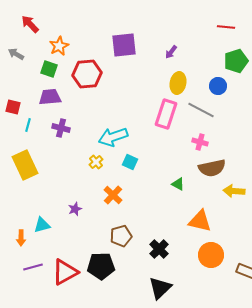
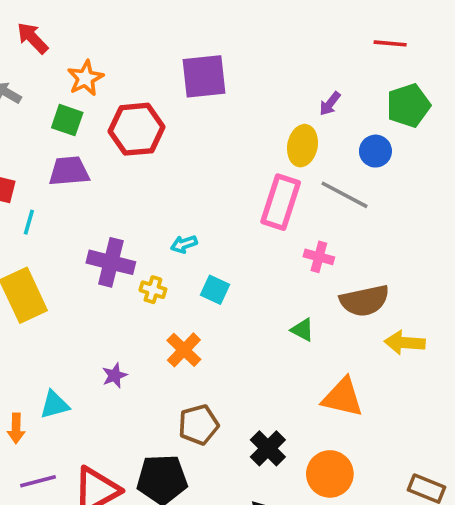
purple arrow: (171, 52) -> (330, 104), moved
purple cross: (61, 128) -> (111, 262), moved, size x1.4
cyan arrow: (113, 137) -> (184, 244), size x0.5
pink cross: (200, 142) -> (319, 257), moved
yellow cross: (96, 162) -> (153, 290), turned -32
orange circle: (211, 255) -> (330, 474), moved

